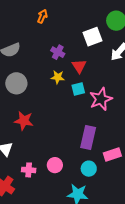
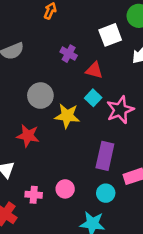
red triangle: (79, 66) -> (94, 70), turned -42
yellow star: (58, 77) -> (67, 116), moved, size x1.5
gray circle: (16, 83) -> (40, 96), moved
cyan square: (78, 89) -> (93, 98), turned -32

